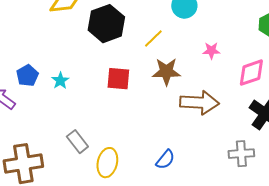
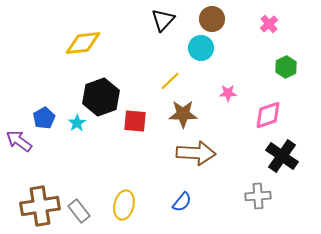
black hexagon: (106, 24) -> (101, 97), moved
brown arrow: (199, 103) -> (196, 153), moved
gray rectangle: (77, 142) -> (79, 211), moved

